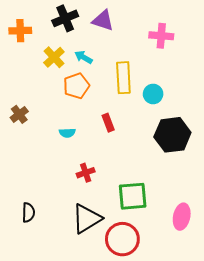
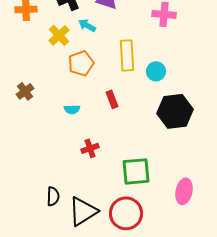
cyan arrow: (84, 57) -> (87, 25), moved
black semicircle: (28, 213) -> (53, 196), moved
black triangle: (87, 219) -> (83, 211), moved

